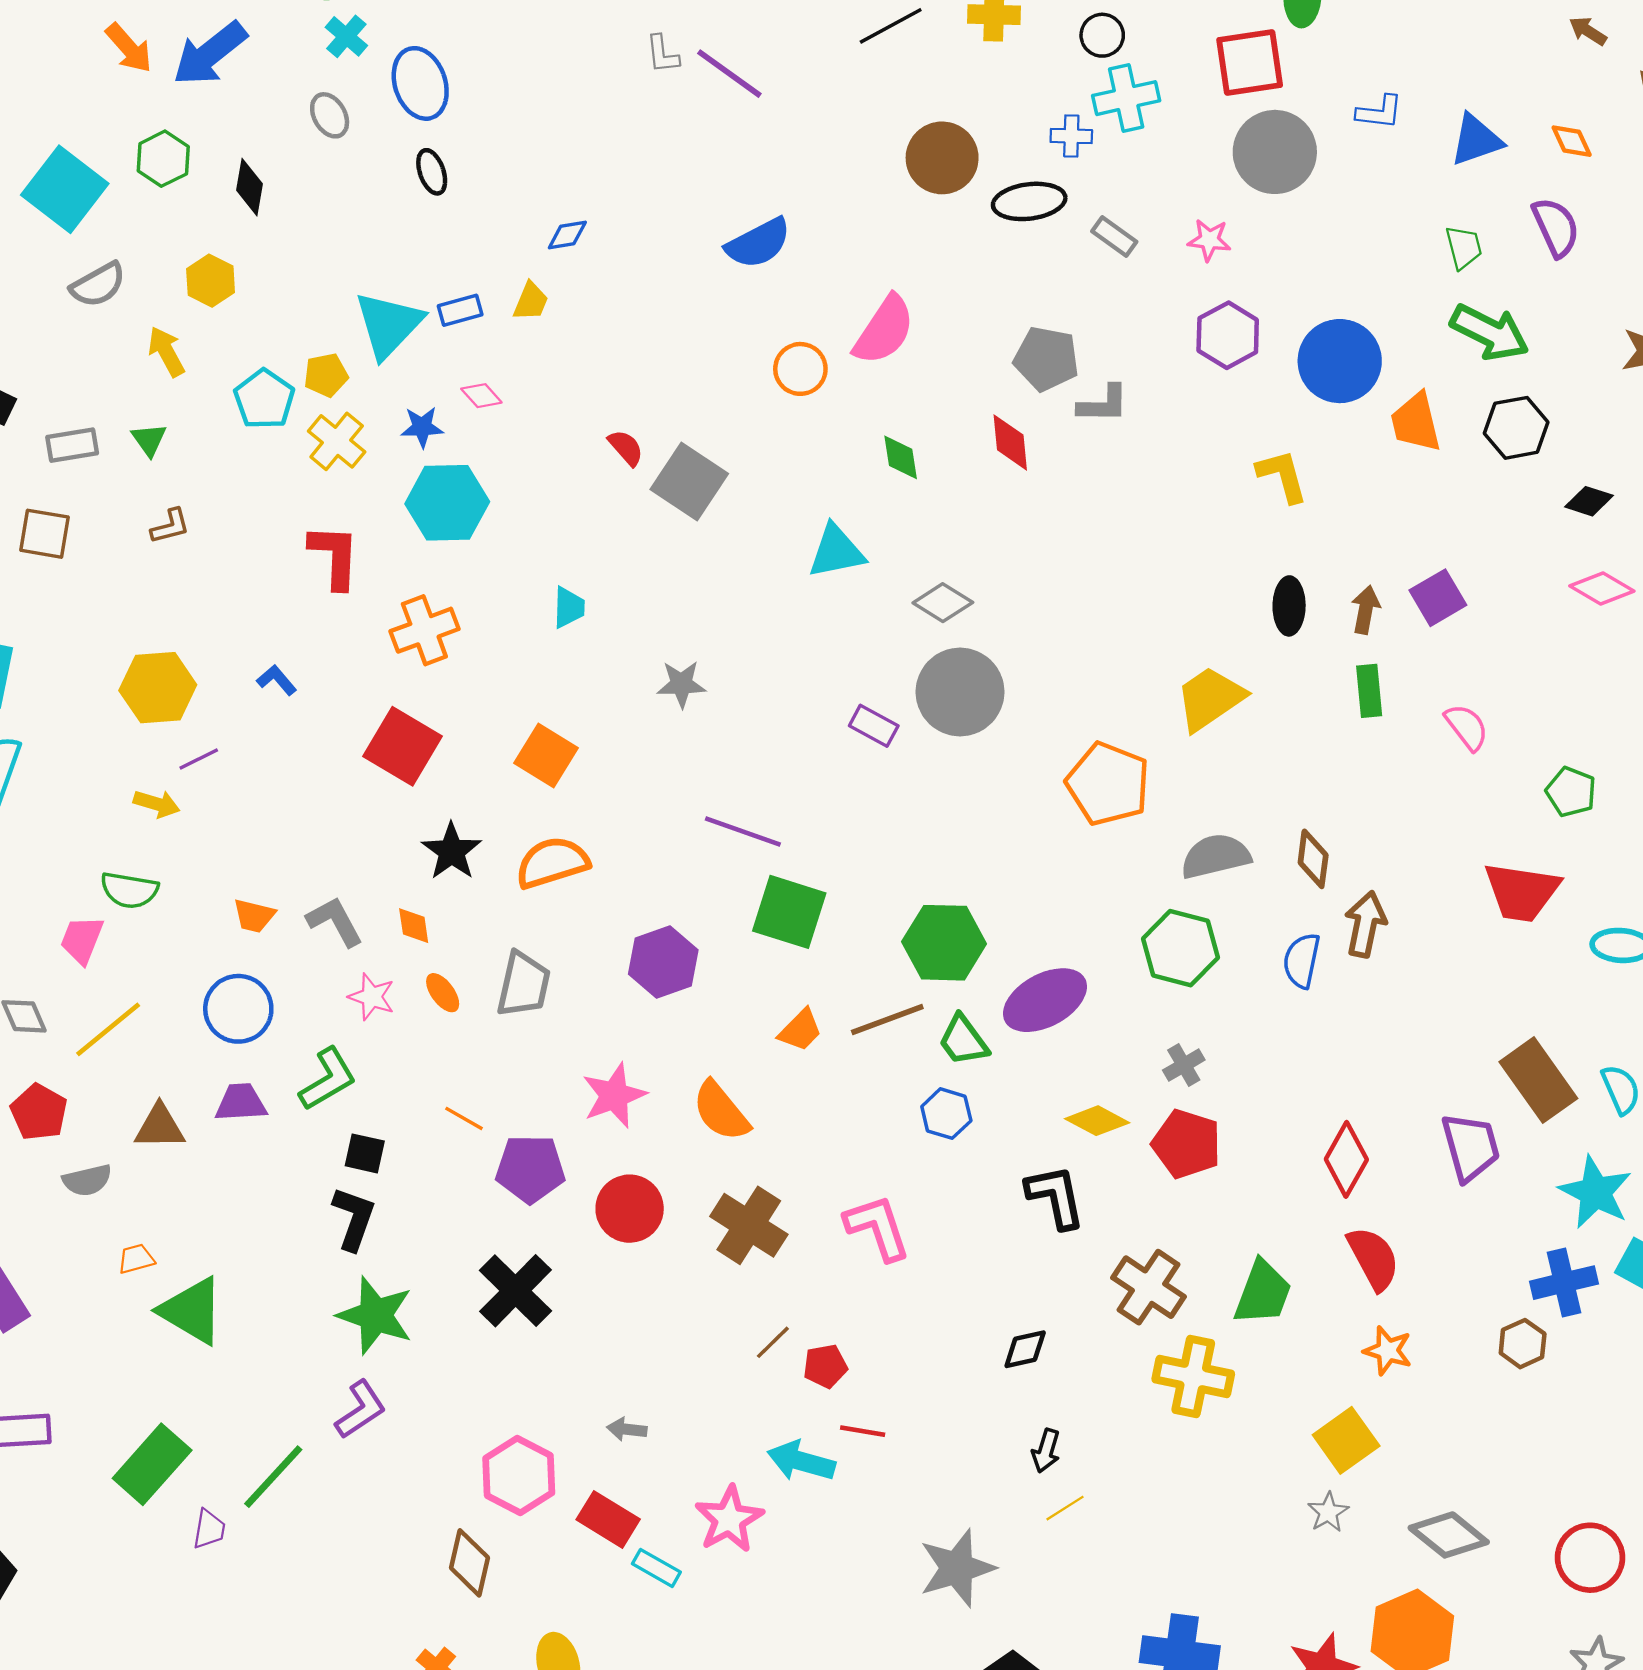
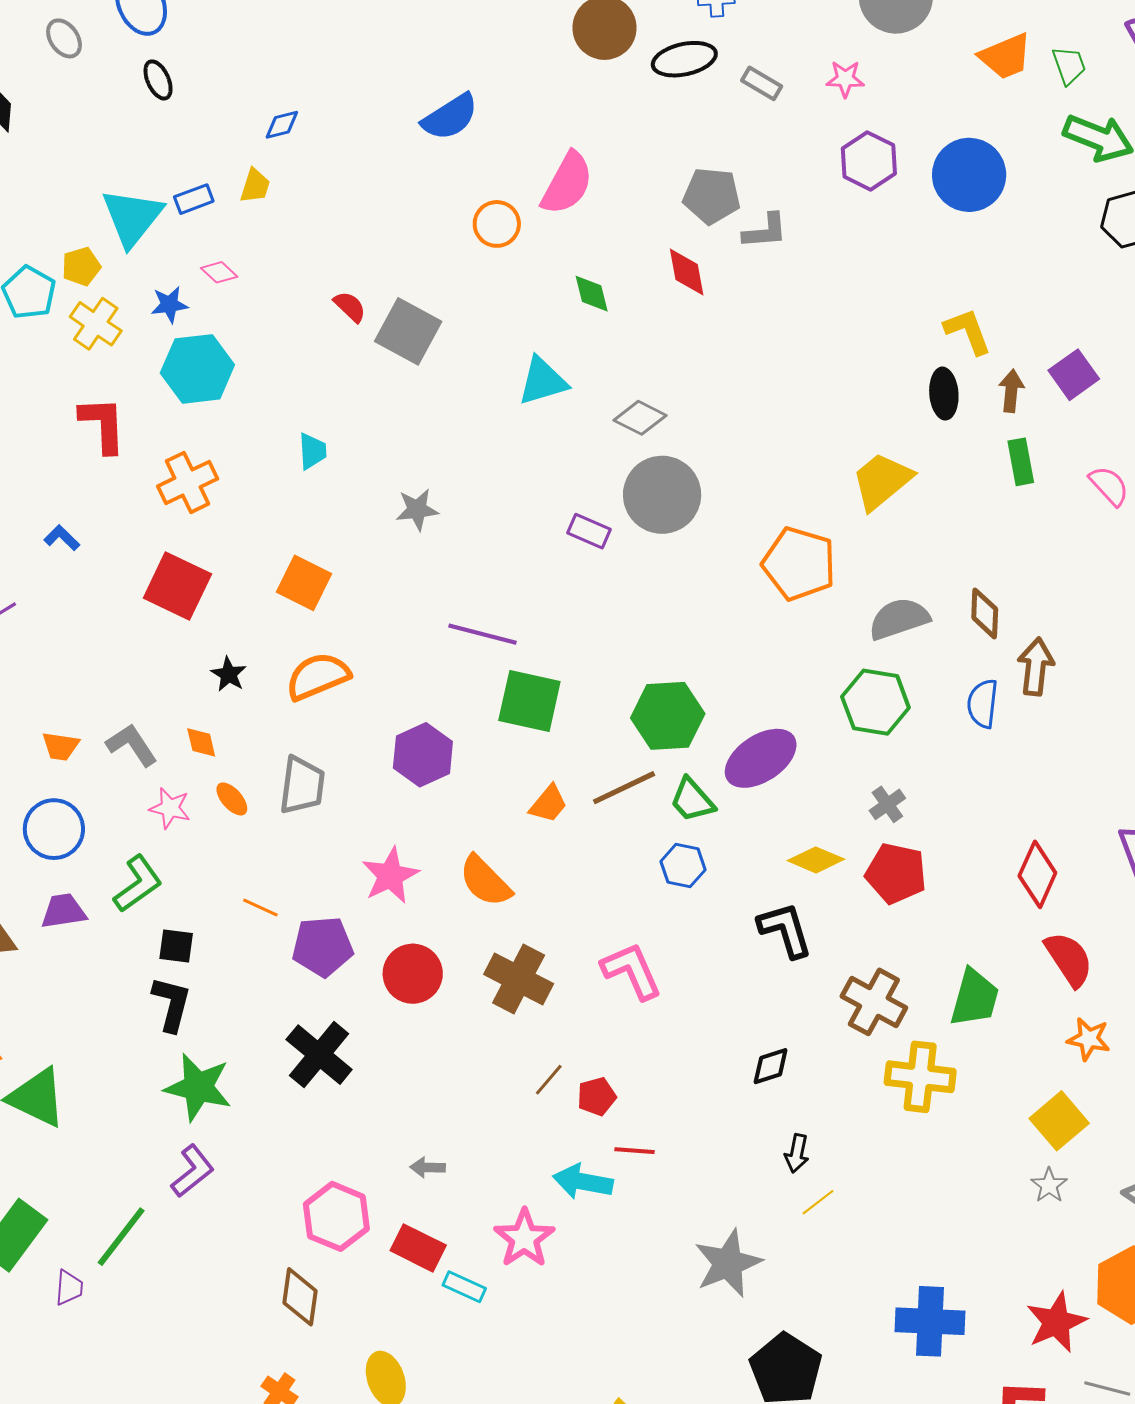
orange trapezoid: (1416, 422) -> (1005, 56), moved, turned -94
yellow L-shape: (1282, 476) -> (968, 331), moved
black star: (452, 851) -> (229, 674), size x0.7

